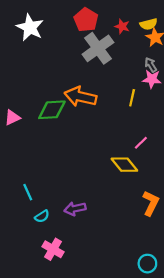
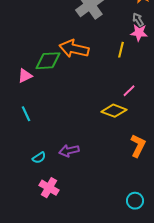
pink triangle: (12, 117) -> (25, 76), moved
yellow diamond: (124, 165) -> (114, 111), turned -30
cyan line: (28, 192) -> (26, 114), moved

